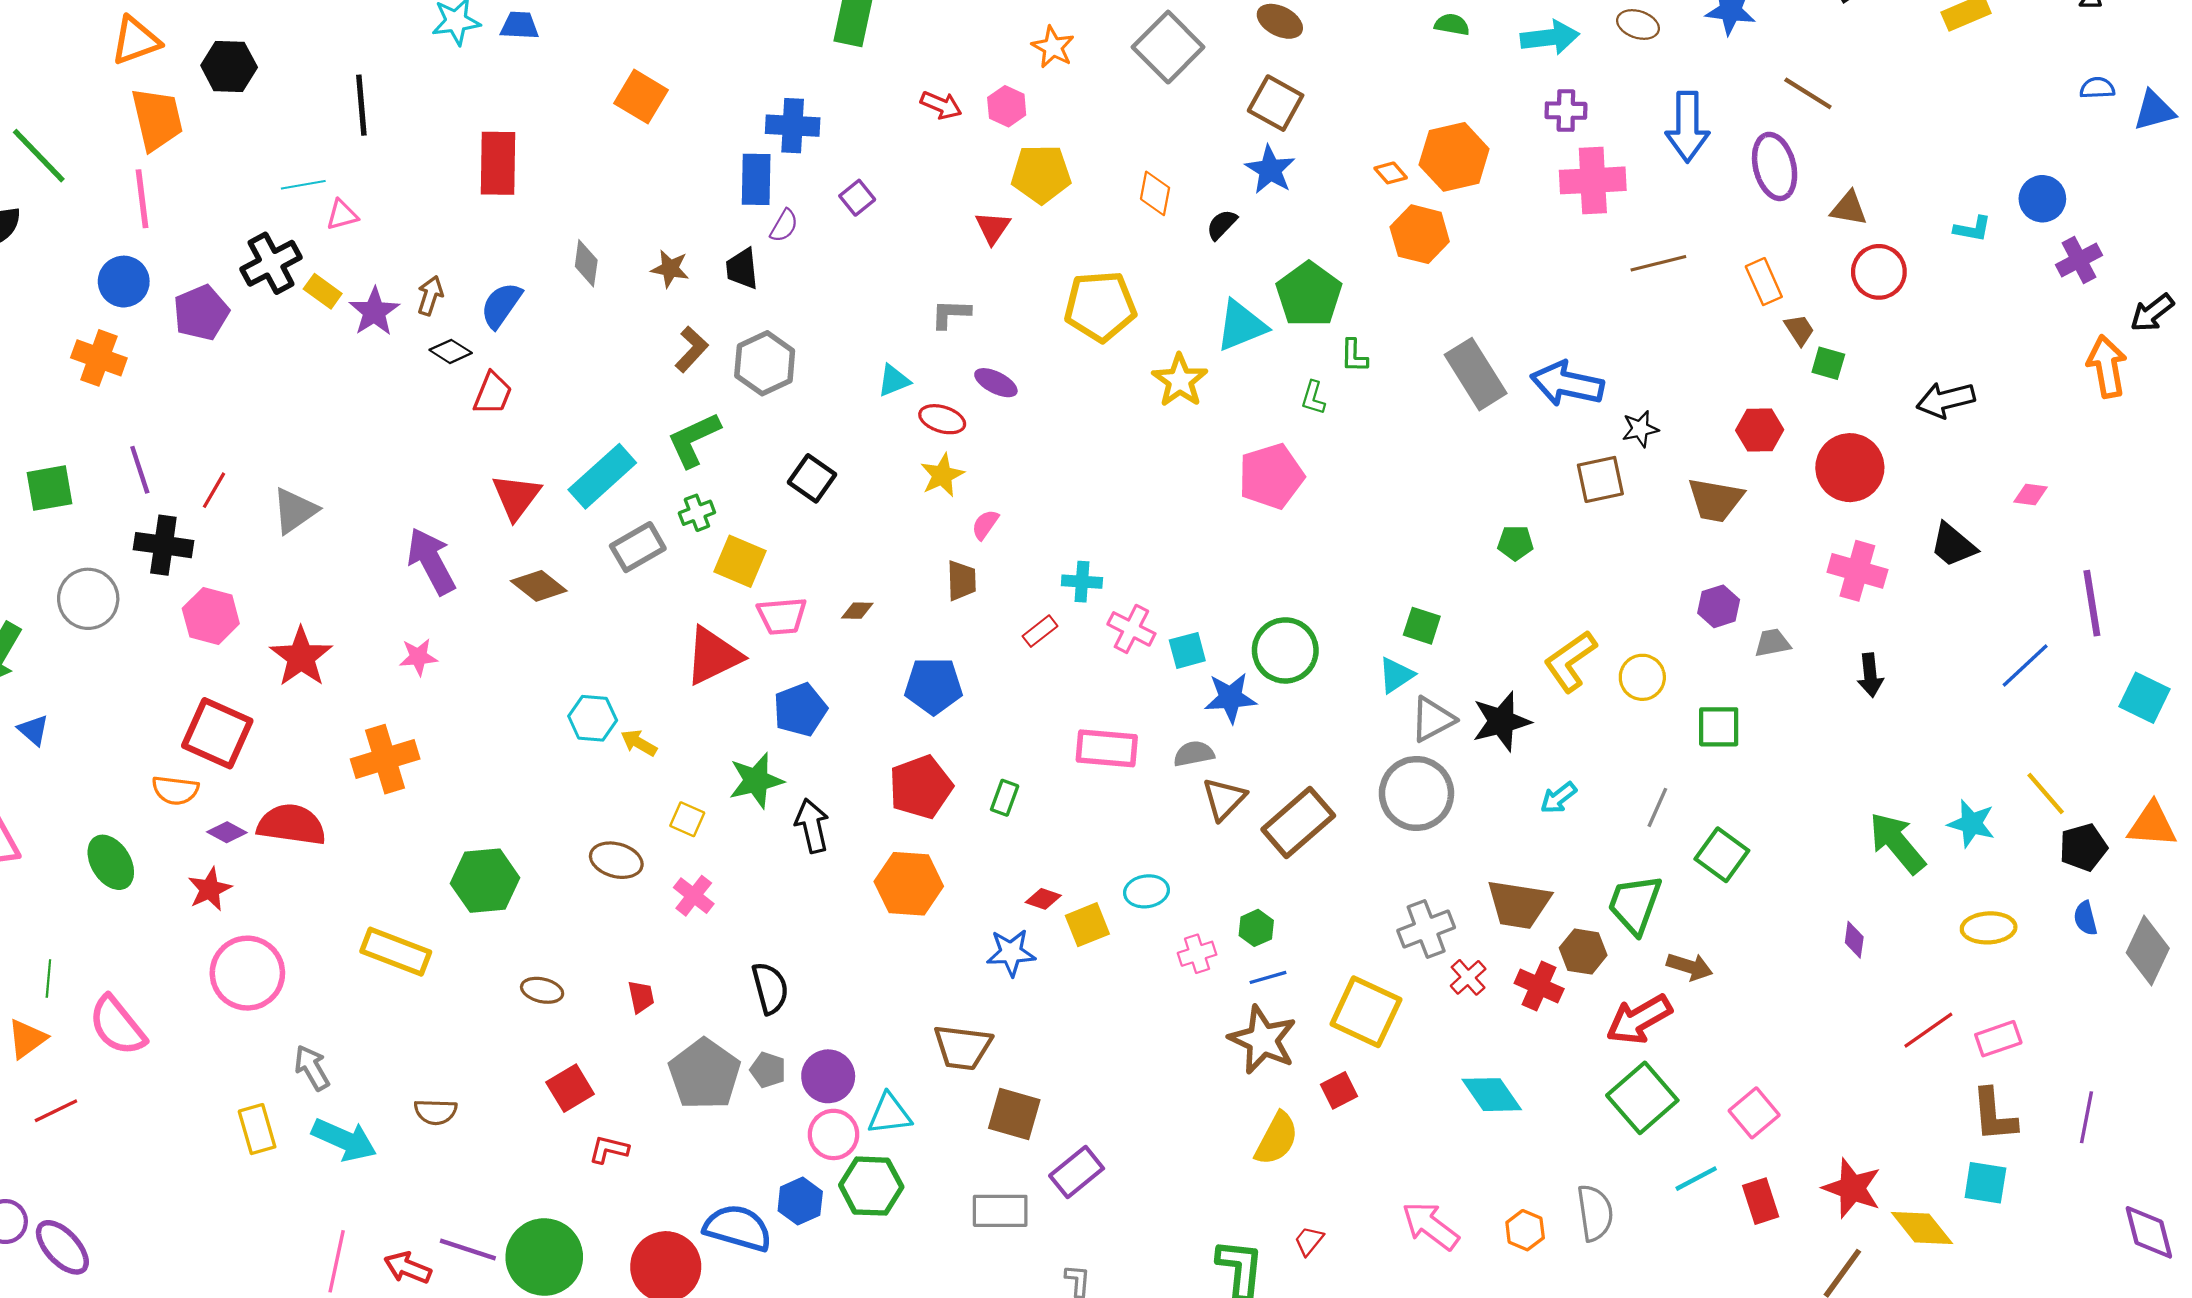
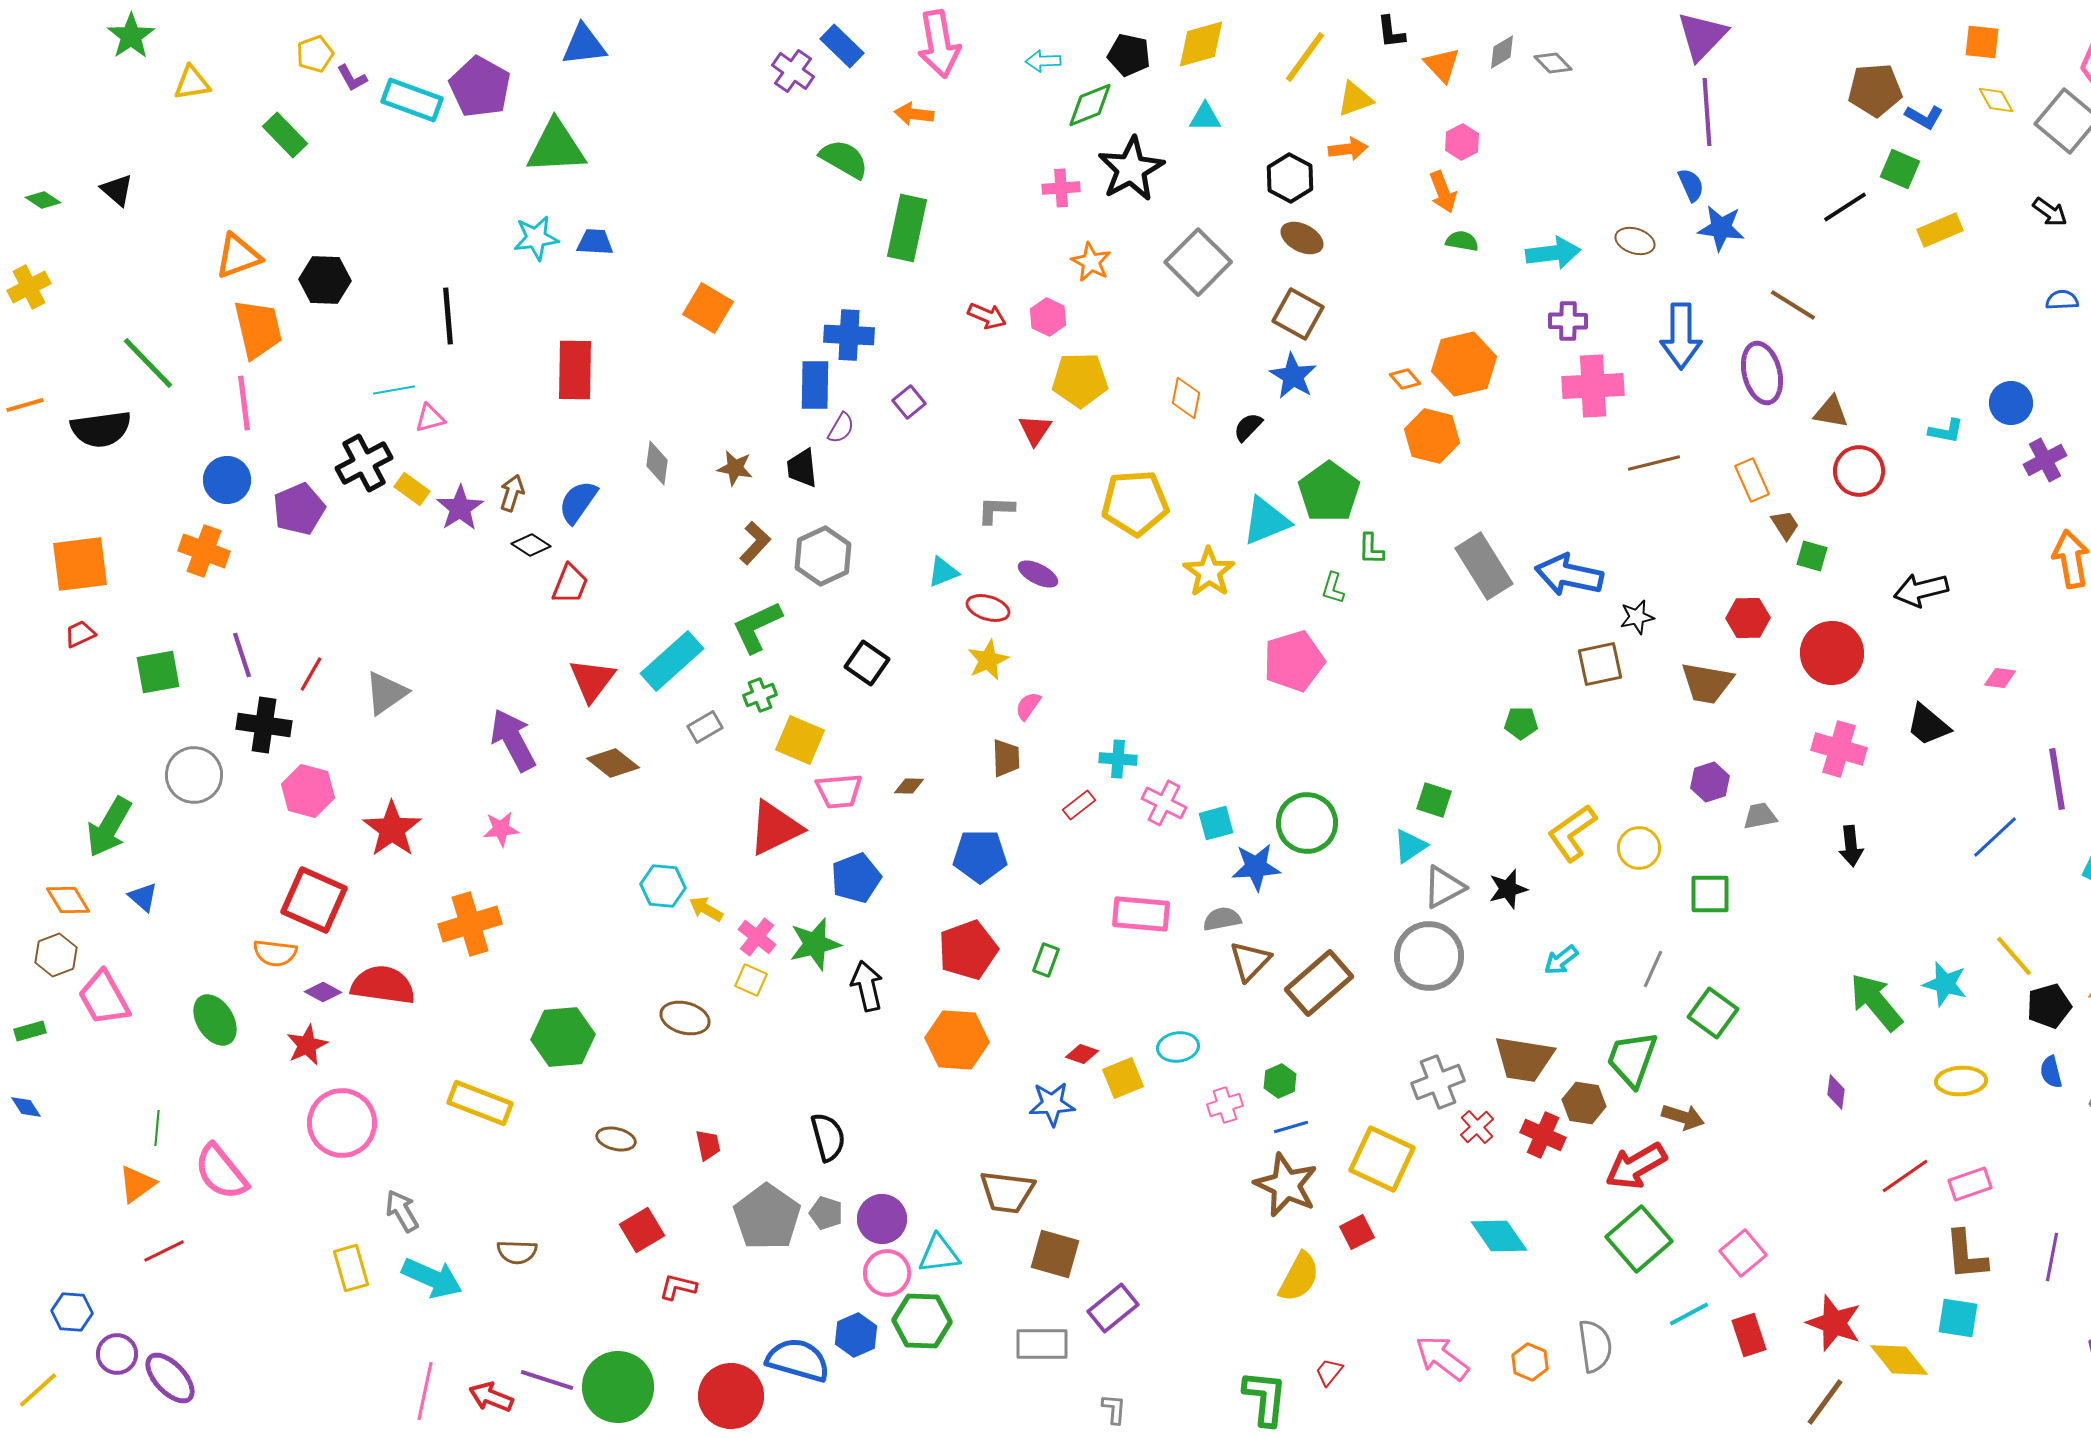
gray rectangle: (638, 547) -> (705, 727), size x0.7
black star: (1501, 721) -> (1508, 889), size x0.7
pink cross: (694, 896) -> (757, 937), moved

